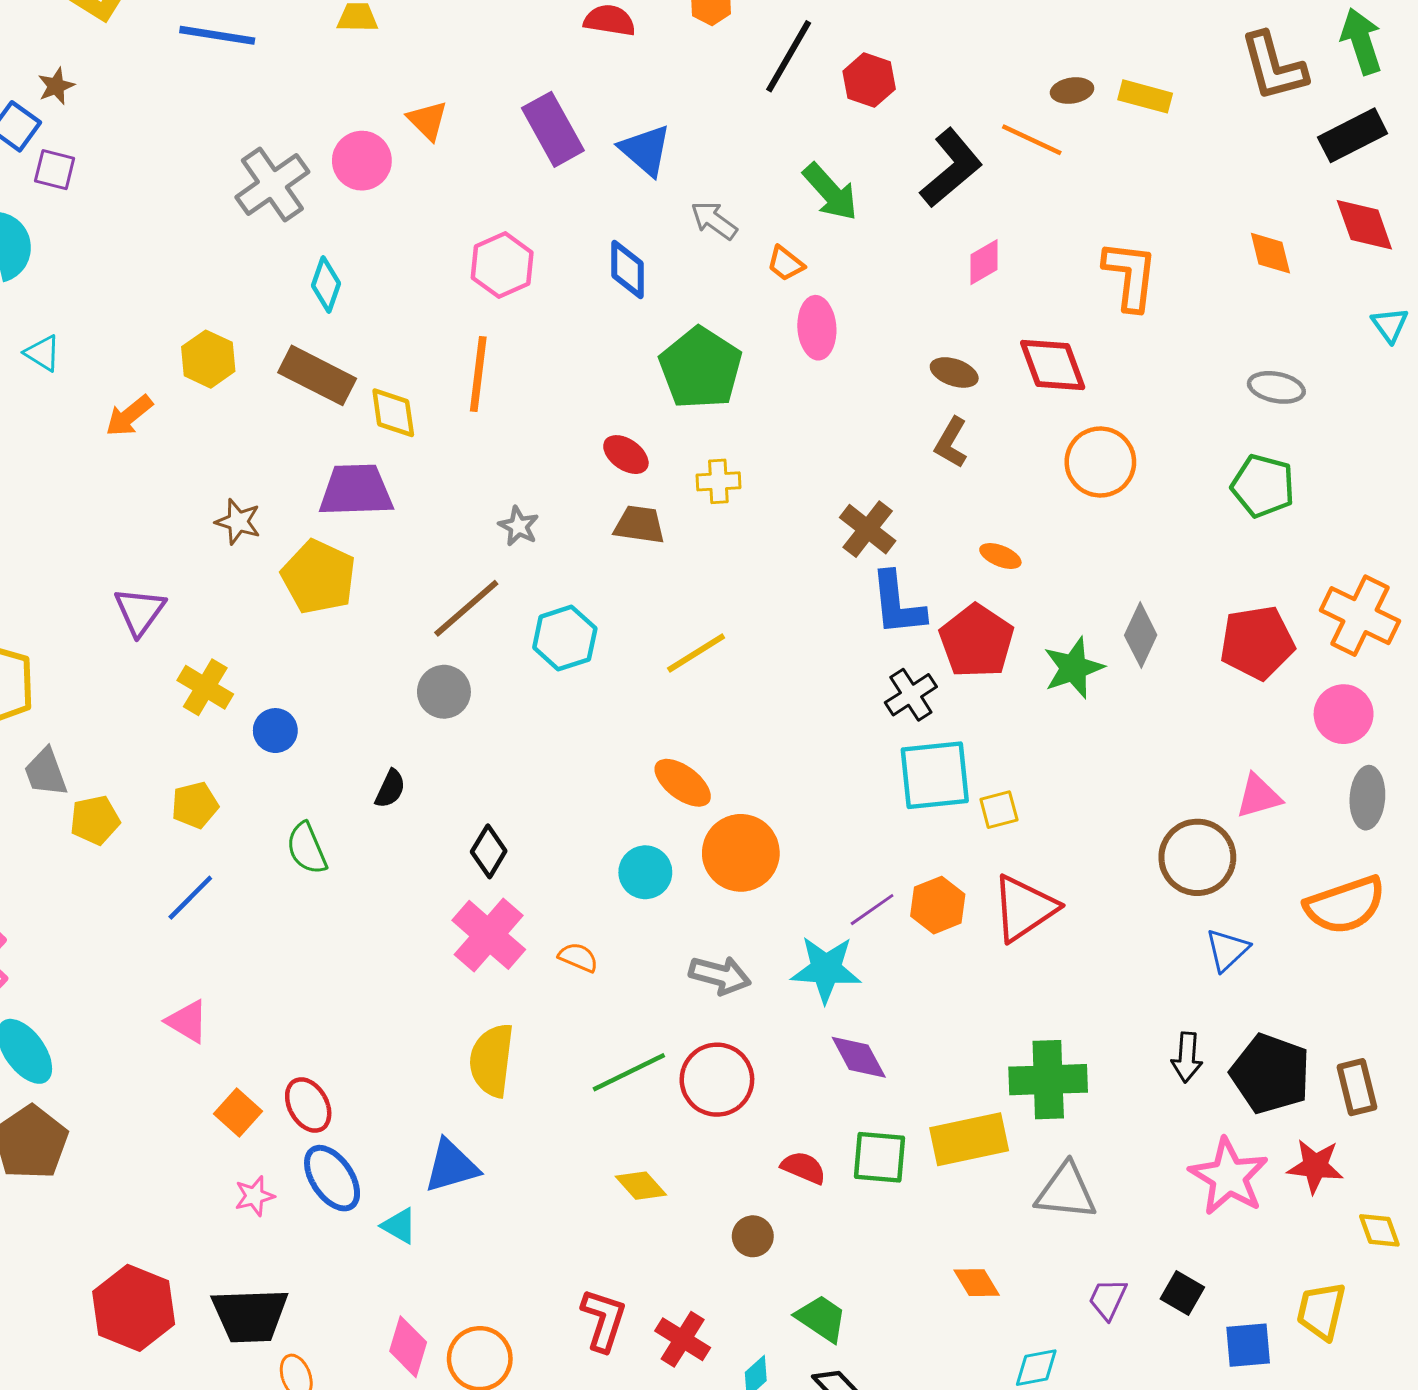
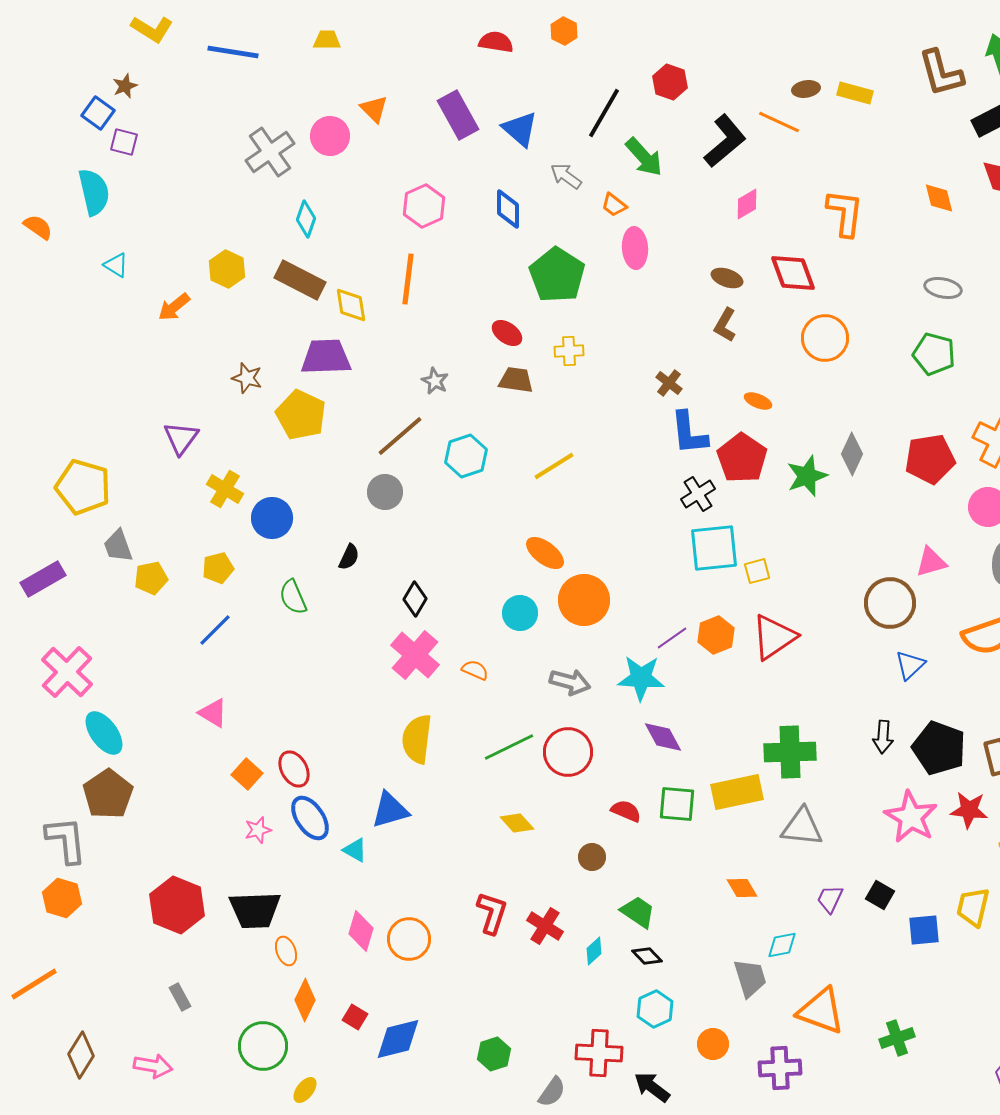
black line: (789, 56) -> (604, 113), moved
brown cross: (868, 529) -> (669, 383), size x0.7
blue circle: (275, 731) -> (272, 518), size x1.4

